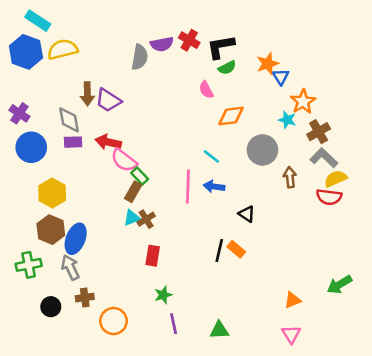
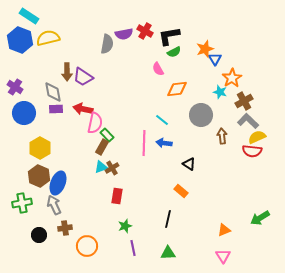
pink semicircle: (124, 160) -> (95, 123), turned -115
black line: (219, 250) -> (168, 219), moved

